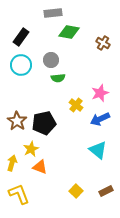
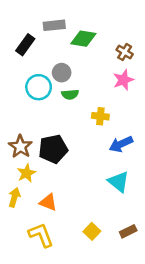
gray rectangle: (53, 13) -> (54, 25), moved
cyan circle: (21, 65) -> (39, 87), moved
pink star: (100, 93) -> (123, 80), moved
yellow cross: (76, 105) -> (100, 116), moved, turned -32
yellow star: (31, 149) -> (26, 173), moved
yellow L-shape: (19, 194) -> (41, 235), moved

